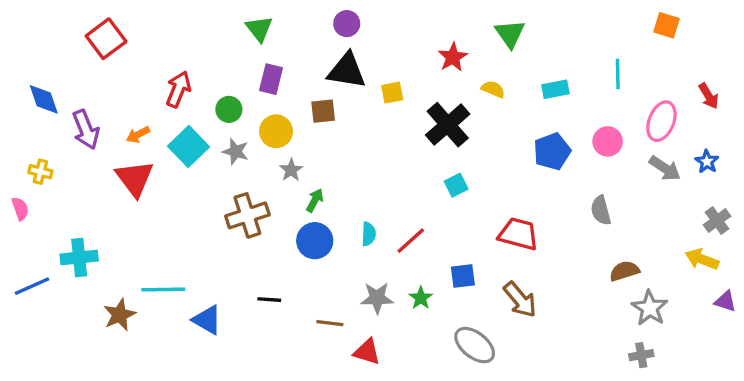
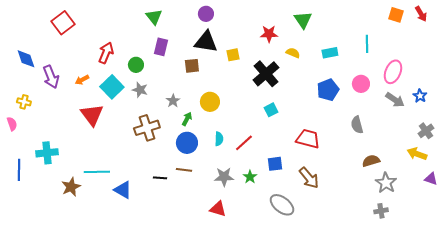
red star: (453, 57) -> (269, 34), turned 30
red arrow: (709, 96) -> (421, 14), moved
yellow circle: (276, 131) -> (210, 102), moved
red triangle: (135, 178) -> (92, 115), moved
blue line: (32, 286) -> (19, 170), turned -65
brown line: (330, 323) -> (184, 170), moved

